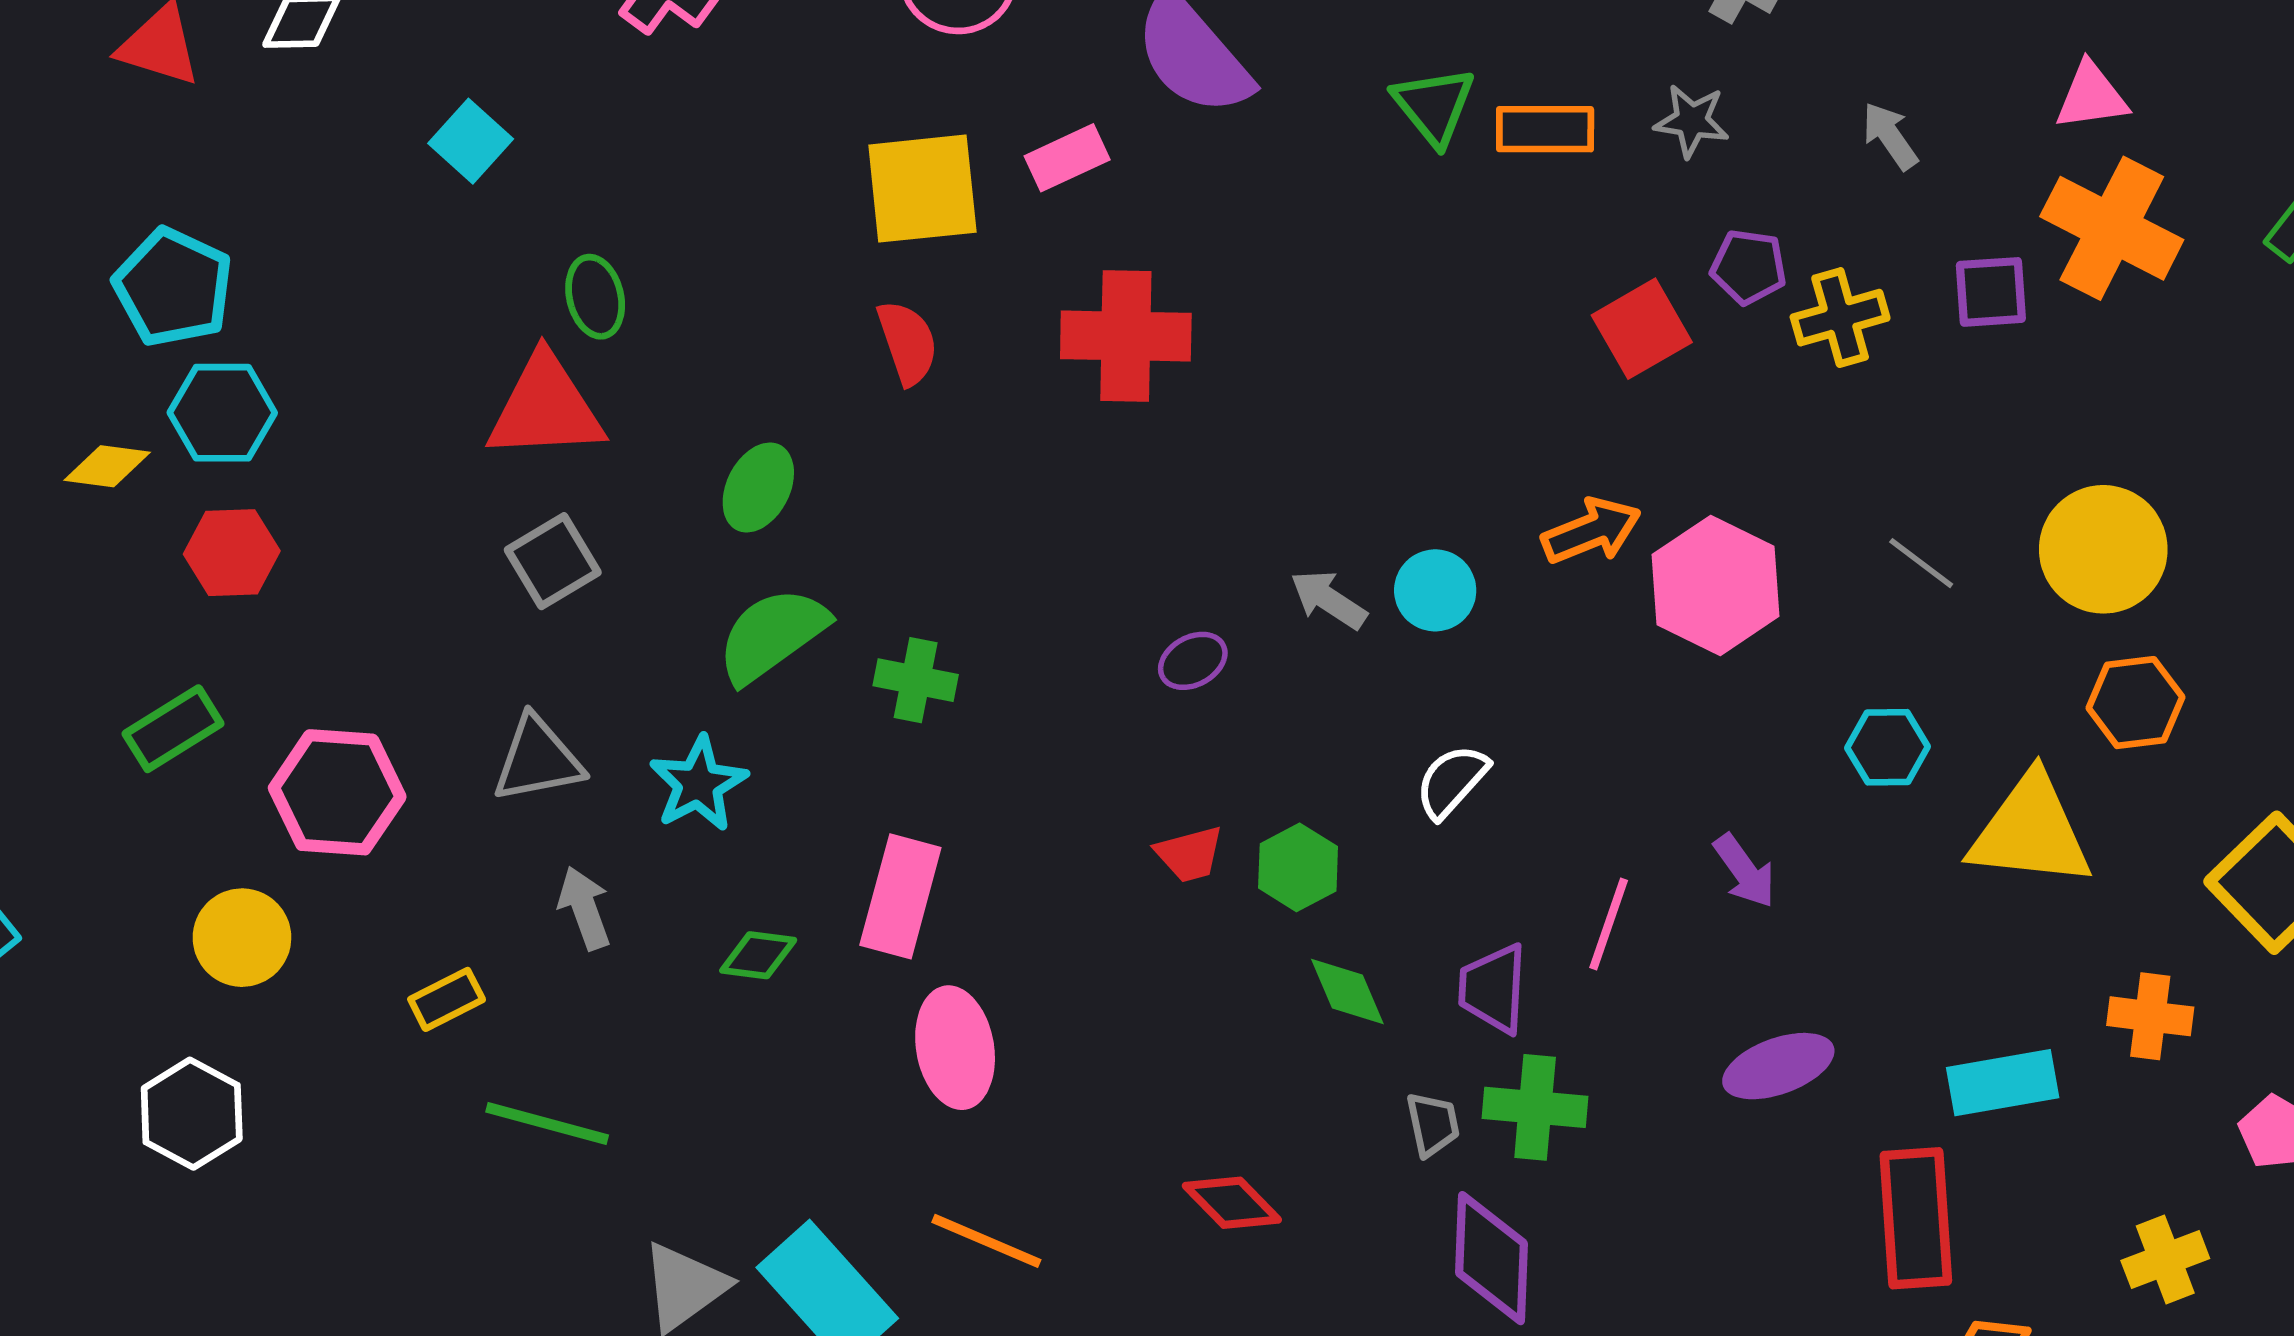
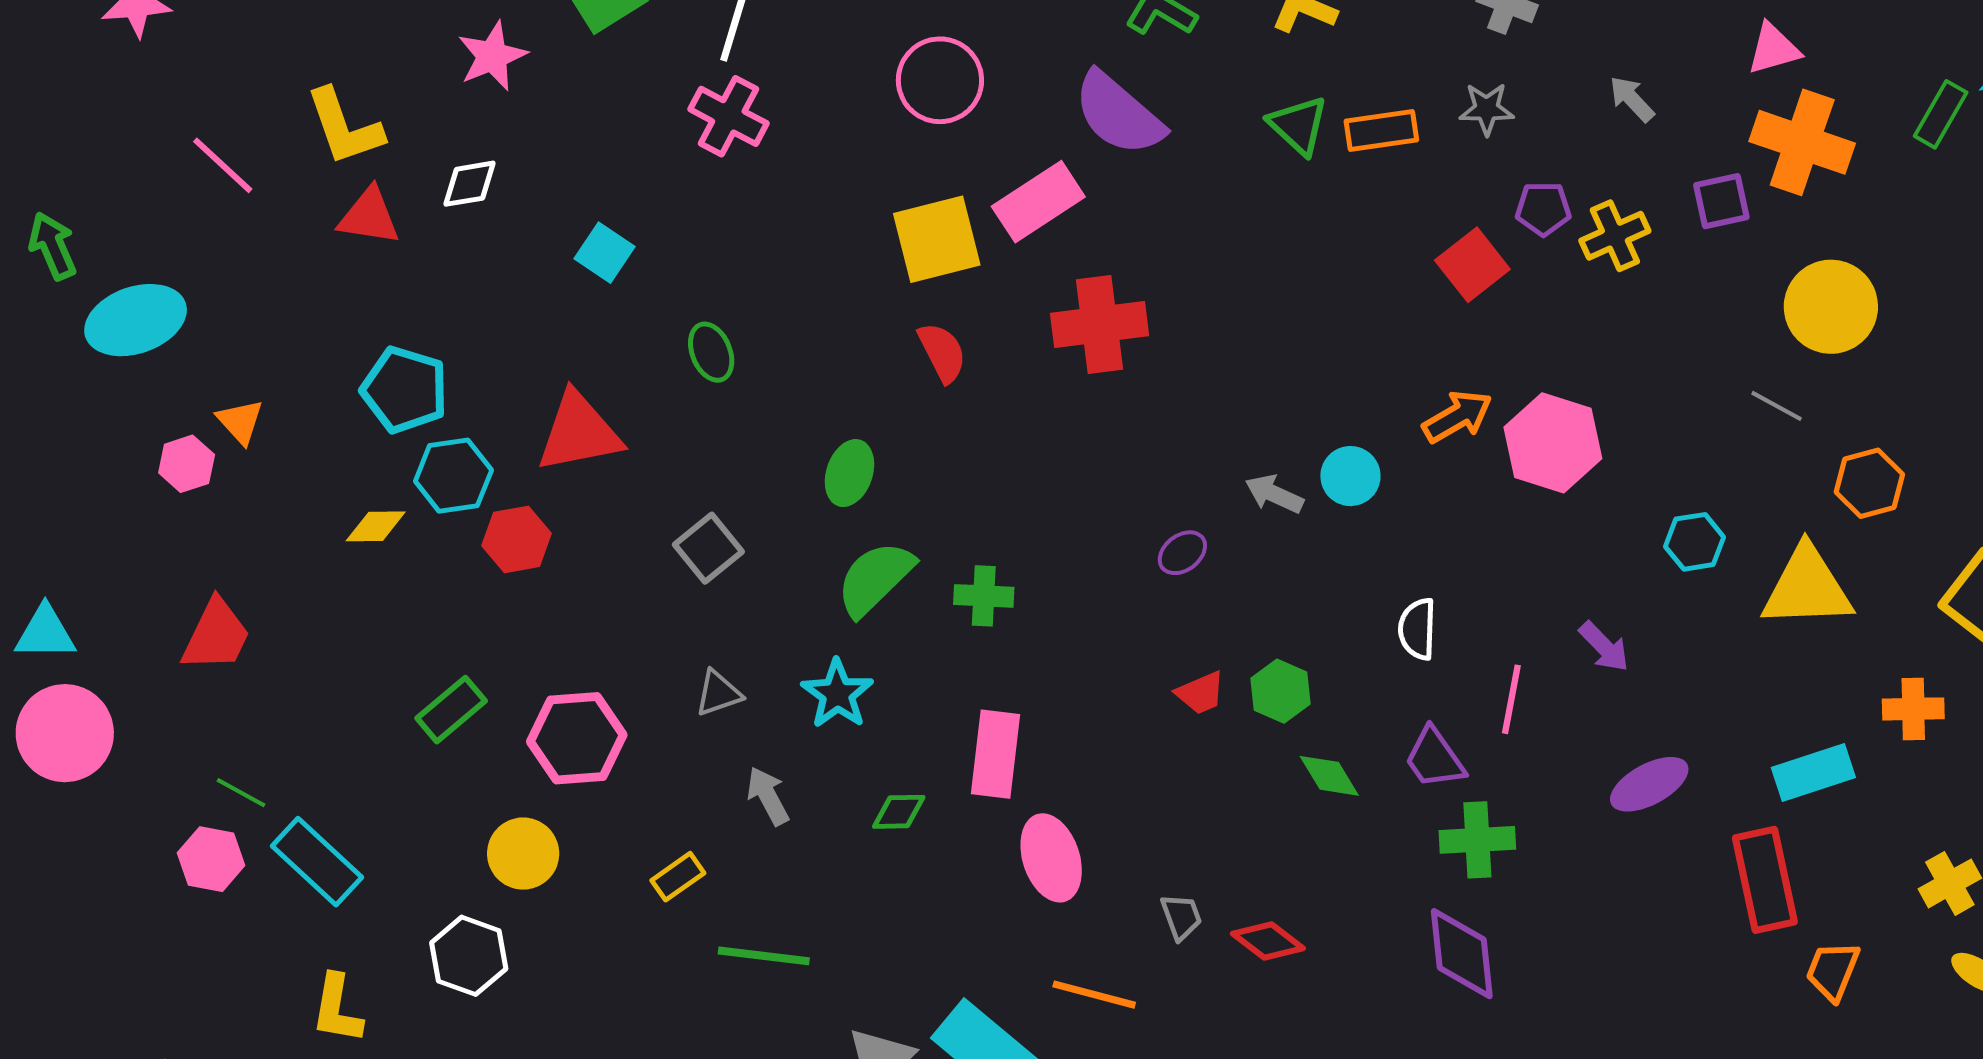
pink rectangle: (1067, 158) -> (1038, 202), size x1.5
red triangle: (546, 408) -> (579, 432), moved
yellow circle: (2103, 549) -> (1831, 307), moved
red hexagon: (232, 553) -> (517, 539), moved
gray line: (1921, 563) -> (1777, 406), moved
gray triangle: (538, 759) -> (718, 693), size x0.7
white semicircle: (1452, 781) -> (1417, 629), moved, turned -32
purple trapezoid: (1493, 989) -> (1435, 758), turned -30
white hexagon: (192, 1114) -> (469, 956), moved
gray trapezoid: (1433, 1124) -> (1181, 917), moved

